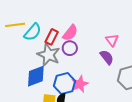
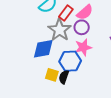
pink star: (80, 84) -> (83, 47), moved

